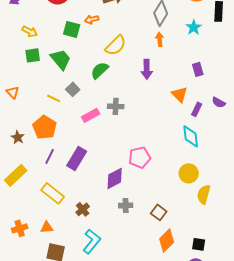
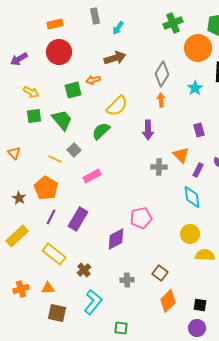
green square: (72, 29) -> (73, 90), turned -30
gray cross: (116, 106) -> (159, 167), moved
yellow semicircle: (204, 194) -> (205, 255), turned 78
gray cross: (126, 205) -> (127, 280), moved

